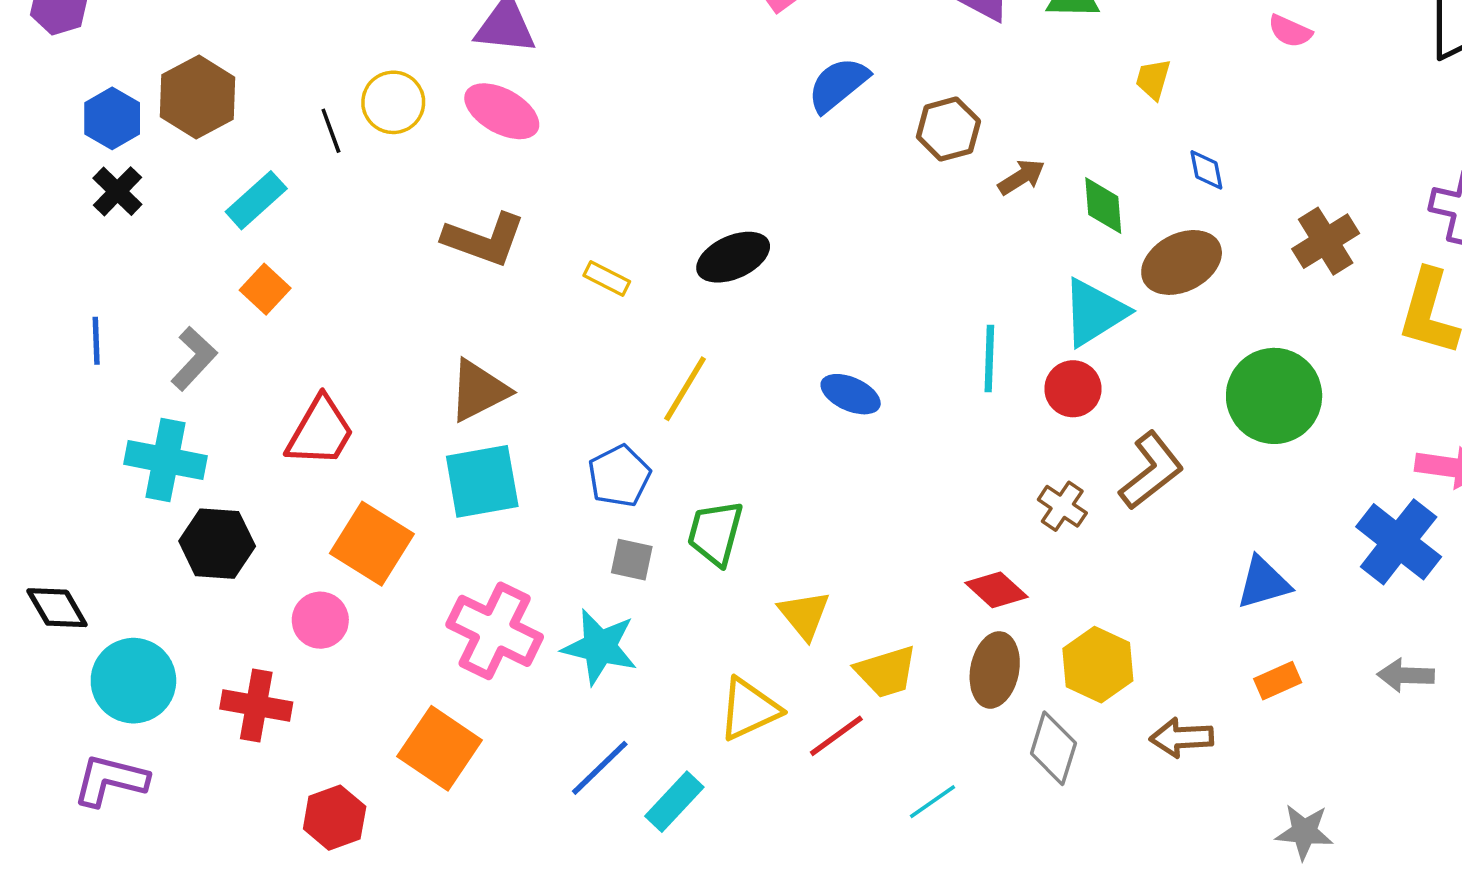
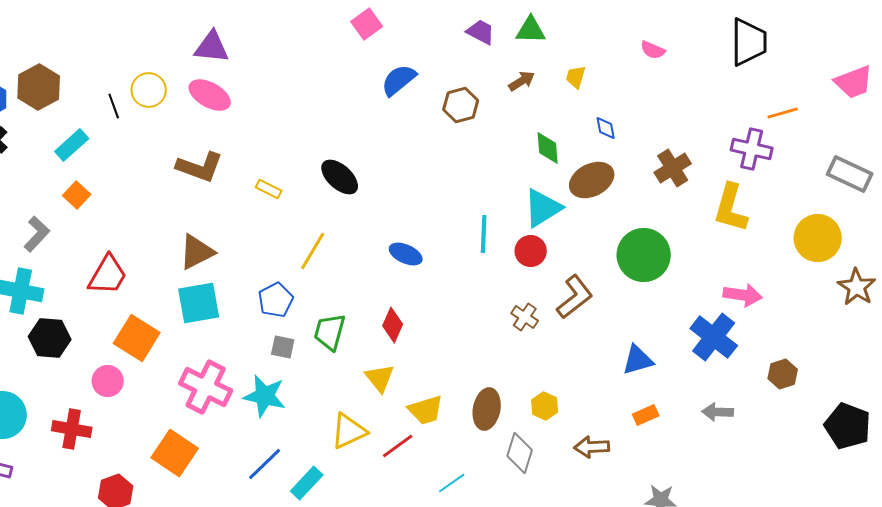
brown arrow: (1021, 177) -> (522, 81), moved
black ellipse: (733, 257) -> (340, 177), turned 66
red diamond: (996, 590) -> (393, 325), moved, turned 72
yellow hexagon: (1098, 665) -> (545, 406), size x0.7

